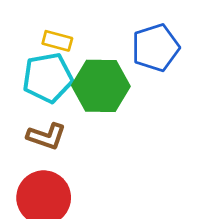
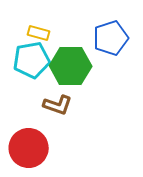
brown L-shape: (46, 136) -> (58, 105), moved

